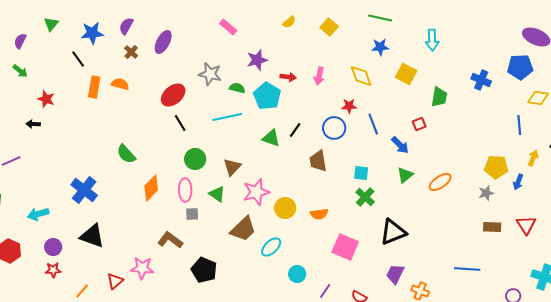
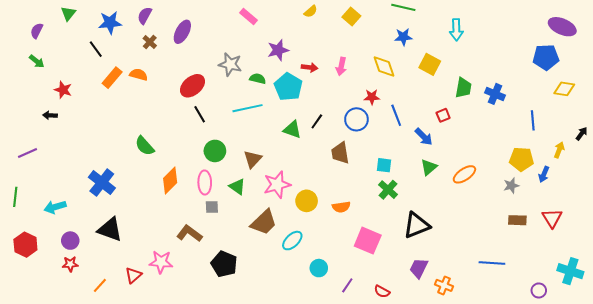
blue cross: (481, 80) -> (495, 94), moved
orange rectangle: (94, 87) -> (112, 78), turned 30
blue line: (519, 125) -> (533, 120), moved

